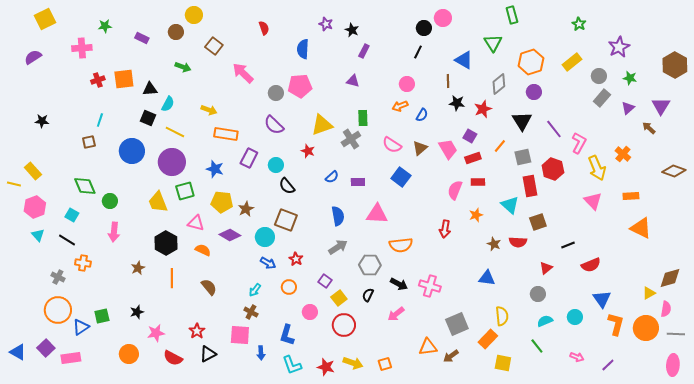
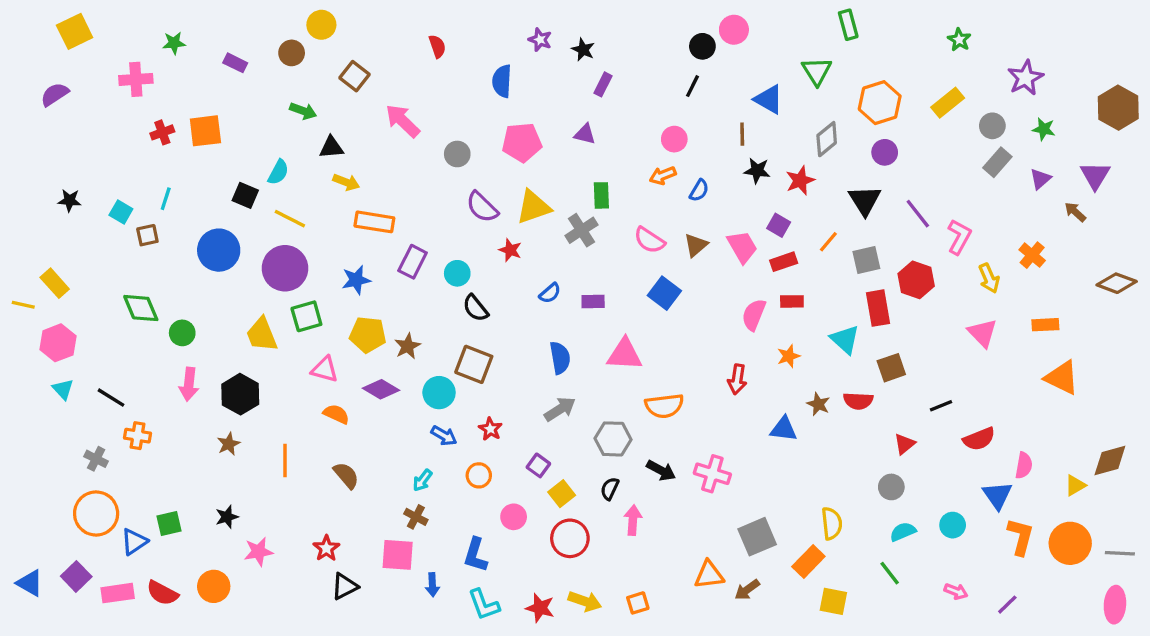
pink pentagon: (300, 86) -> (522, 142), moved
black triangle: (150, 89) -> (331, 147), moved
purple semicircle: (274, 125) -> (482, 207), moved
yellow arrow: (597, 168) -> (989, 278), size x0.7
blue star: (215, 169) -> (356, 280), turned -30
cyan square: (72, 215) -> (121, 212), moved
black hexagon: (166, 243) -> (240, 394), moved
blue triangle: (487, 278) -> (784, 429), moved
pink semicircle: (666, 309) -> (1024, 465), moved
pink arrow: (396, 314) -> (633, 520), moved, turned 132
red semicircle: (173, 358) -> (162, 593), moved

